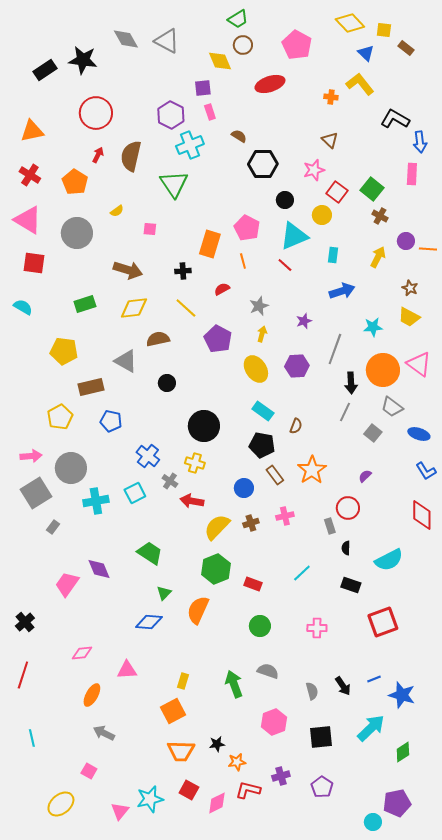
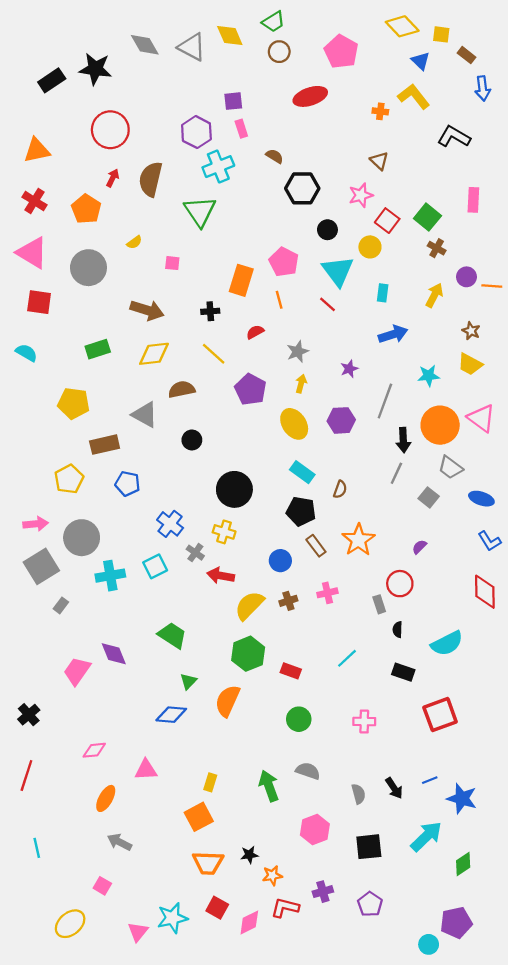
yellow diamond: (220, 61) -> (230, 36), moved
blue arrow: (420, 142) -> (483, 88), moved
cyan triangle: (294, 236) -> (338, 271), turned -44

